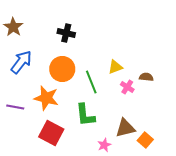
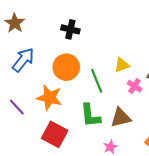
purple line: (15, 107) -> (17, 107), turned 36
brown triangle: (125, 128) -> (121, 118), moved

